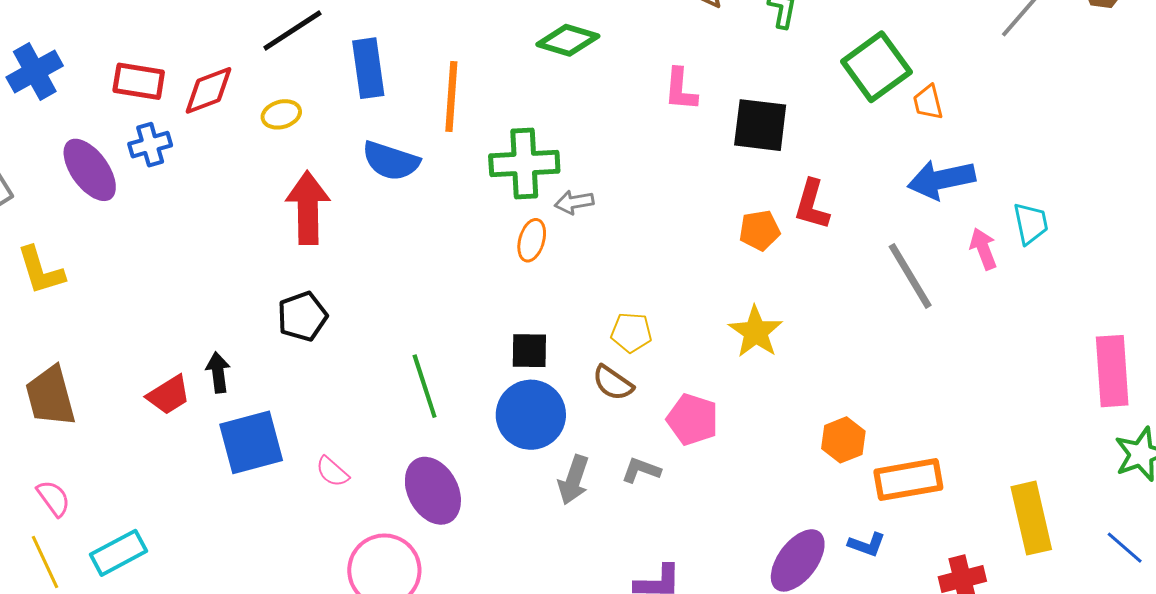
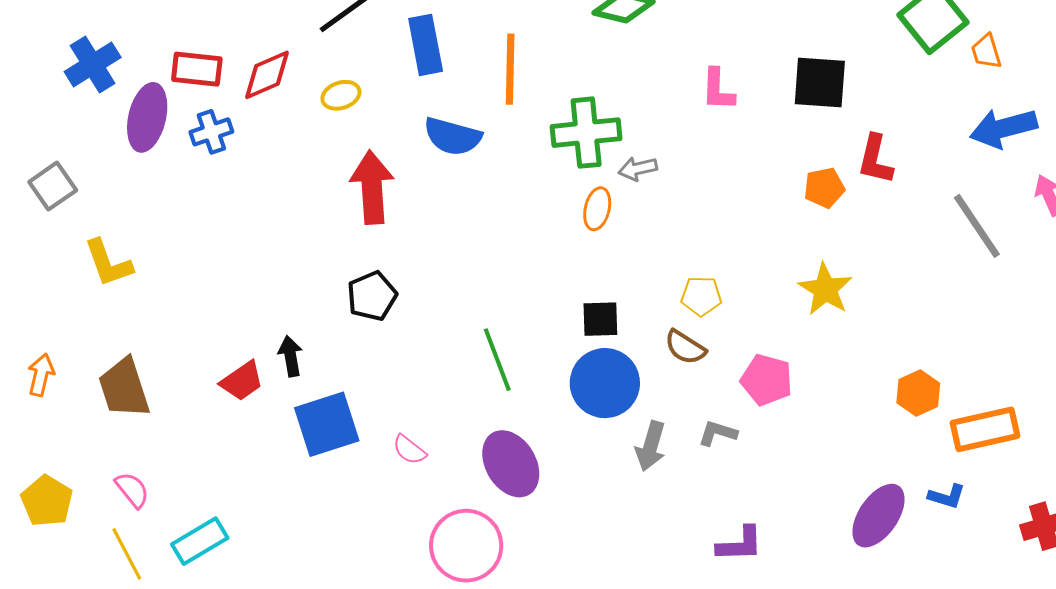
pink L-shape: (681, 89) -> (718, 90), moved
purple ellipse: (90, 170) -> (147, 117), moved, turned 52

